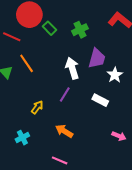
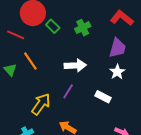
purple trapezoid: (97, 58) -> (118, 48), moved
white arrow: (72, 68) -> (75, 65), turned 105
yellow arrow: (37, 107) -> (41, 104), size x1.6

